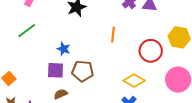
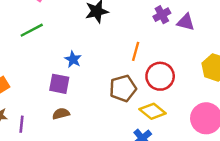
red circle: (151, 51) -> (160, 76), moved
brown pentagon: (83, 71) -> (123, 88), moved, turned -30

